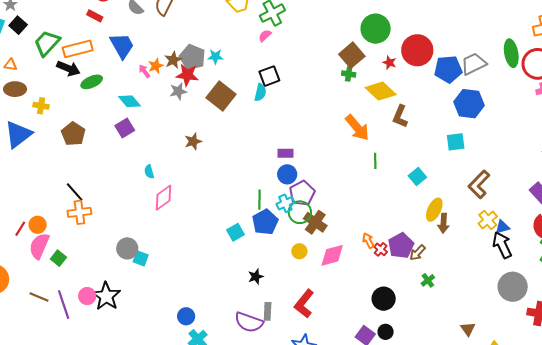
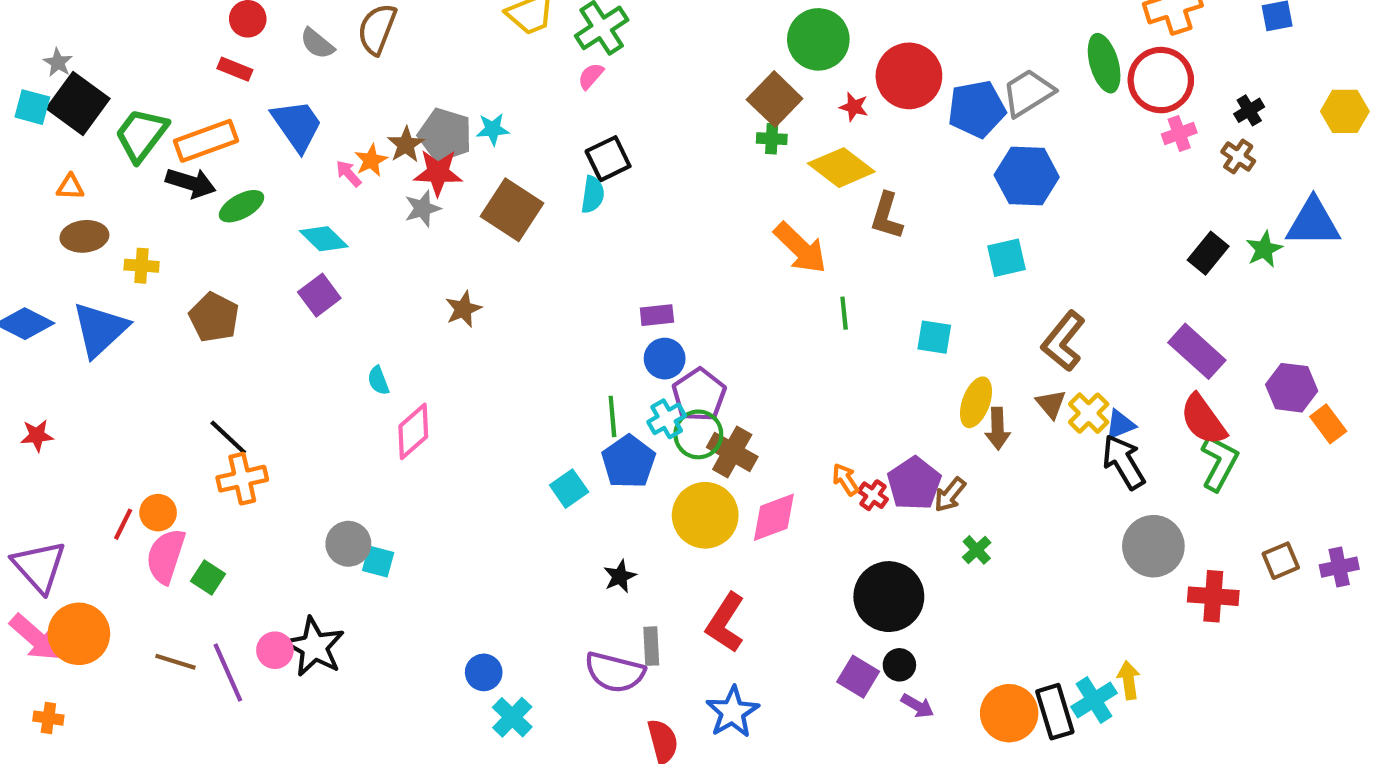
black square: (18, 25) -> (78, 103), size x1.6
cyan square: (417, 177) -> (934, 337), turned -36
yellow circle: (299, 251) -> (705, 515), size x2.0
black circle: (384, 299) -> (889, 597), size x1.4
brown triangle: (468, 329) -> (1051, 404), moved

